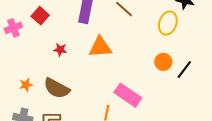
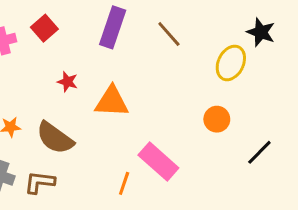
orange triangle: (100, 47) -> (112, 102), moved
black line: (184, 69) -> (259, 152), moved

